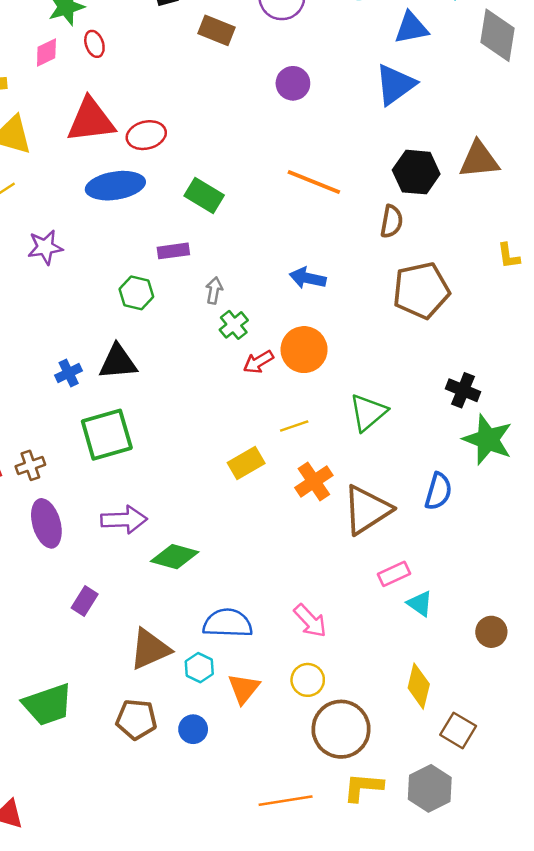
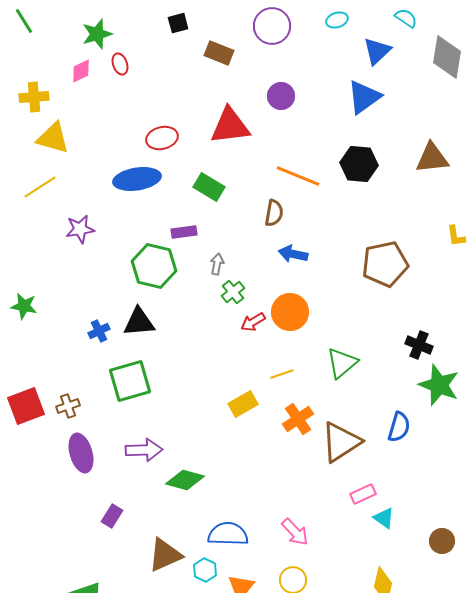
blue triangle: (411, 28) -> (377, 51), turned -32
red triangle: (91, 120) -> (230, 126), moved
black hexagon: (416, 172) -> (359, 164), moved
brown semicircle: (392, 221) -> (274, 213), moved
green hexagon: (136, 293) -> (154, 266), size x1.6

